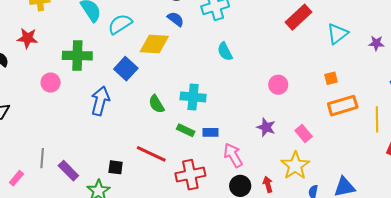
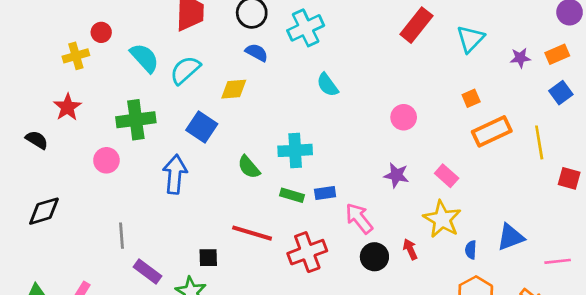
red star: (27, 38) -> (67, 107), turned -30
purple star: (376, 43) -> (520, 58), moved
yellow diamond: (154, 44) -> (234, 89), size x0.7
gray line: (42, 158) -> (121, 236), moved

